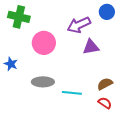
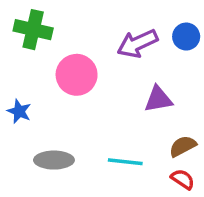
blue circle: (107, 12) -> (186, 37), moved
purple triangle: (91, 47) -> (158, 99), moved
gray ellipse: (43, 82) -> (54, 160), moved

